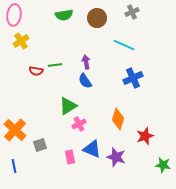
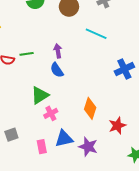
blue cross: (133, 78) -> (124, 69), moved
blue triangle: (92, 149) -> (64, 139), turned -36

